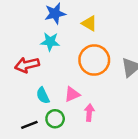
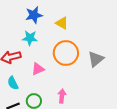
pink triangle: (72, 94) -> (38, 69), moved
cyan semicircle: (43, 95) -> (13, 83), moved

